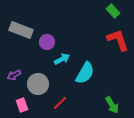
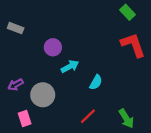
gray rectangle: (21, 30) -> (16, 28), moved, size x0.6
cyan semicircle: (85, 73) -> (96, 82), size x0.6
red line: (60, 103) -> (88, 116), moved

